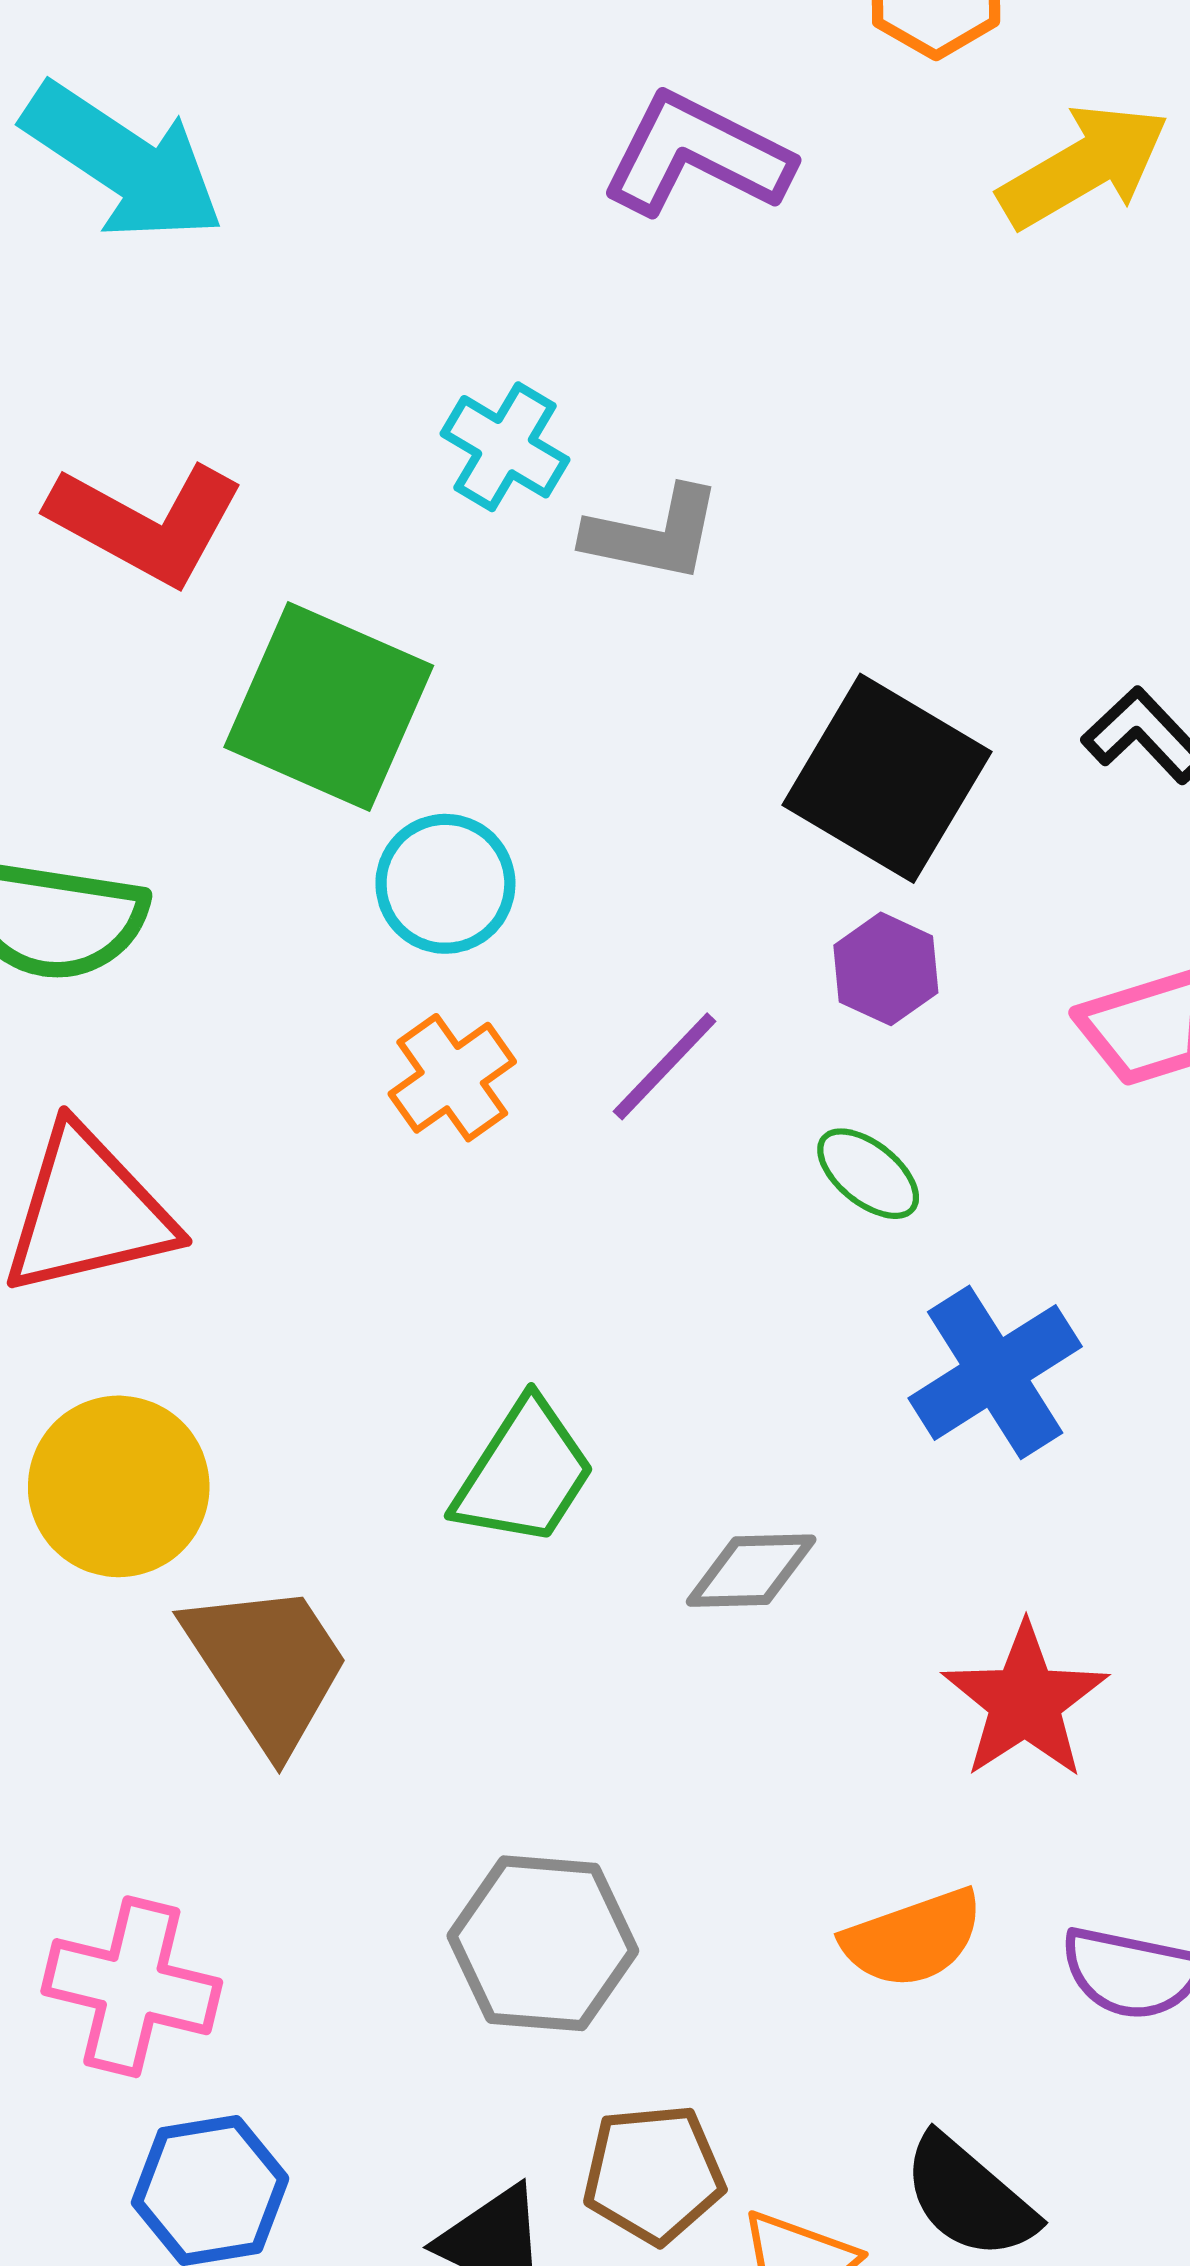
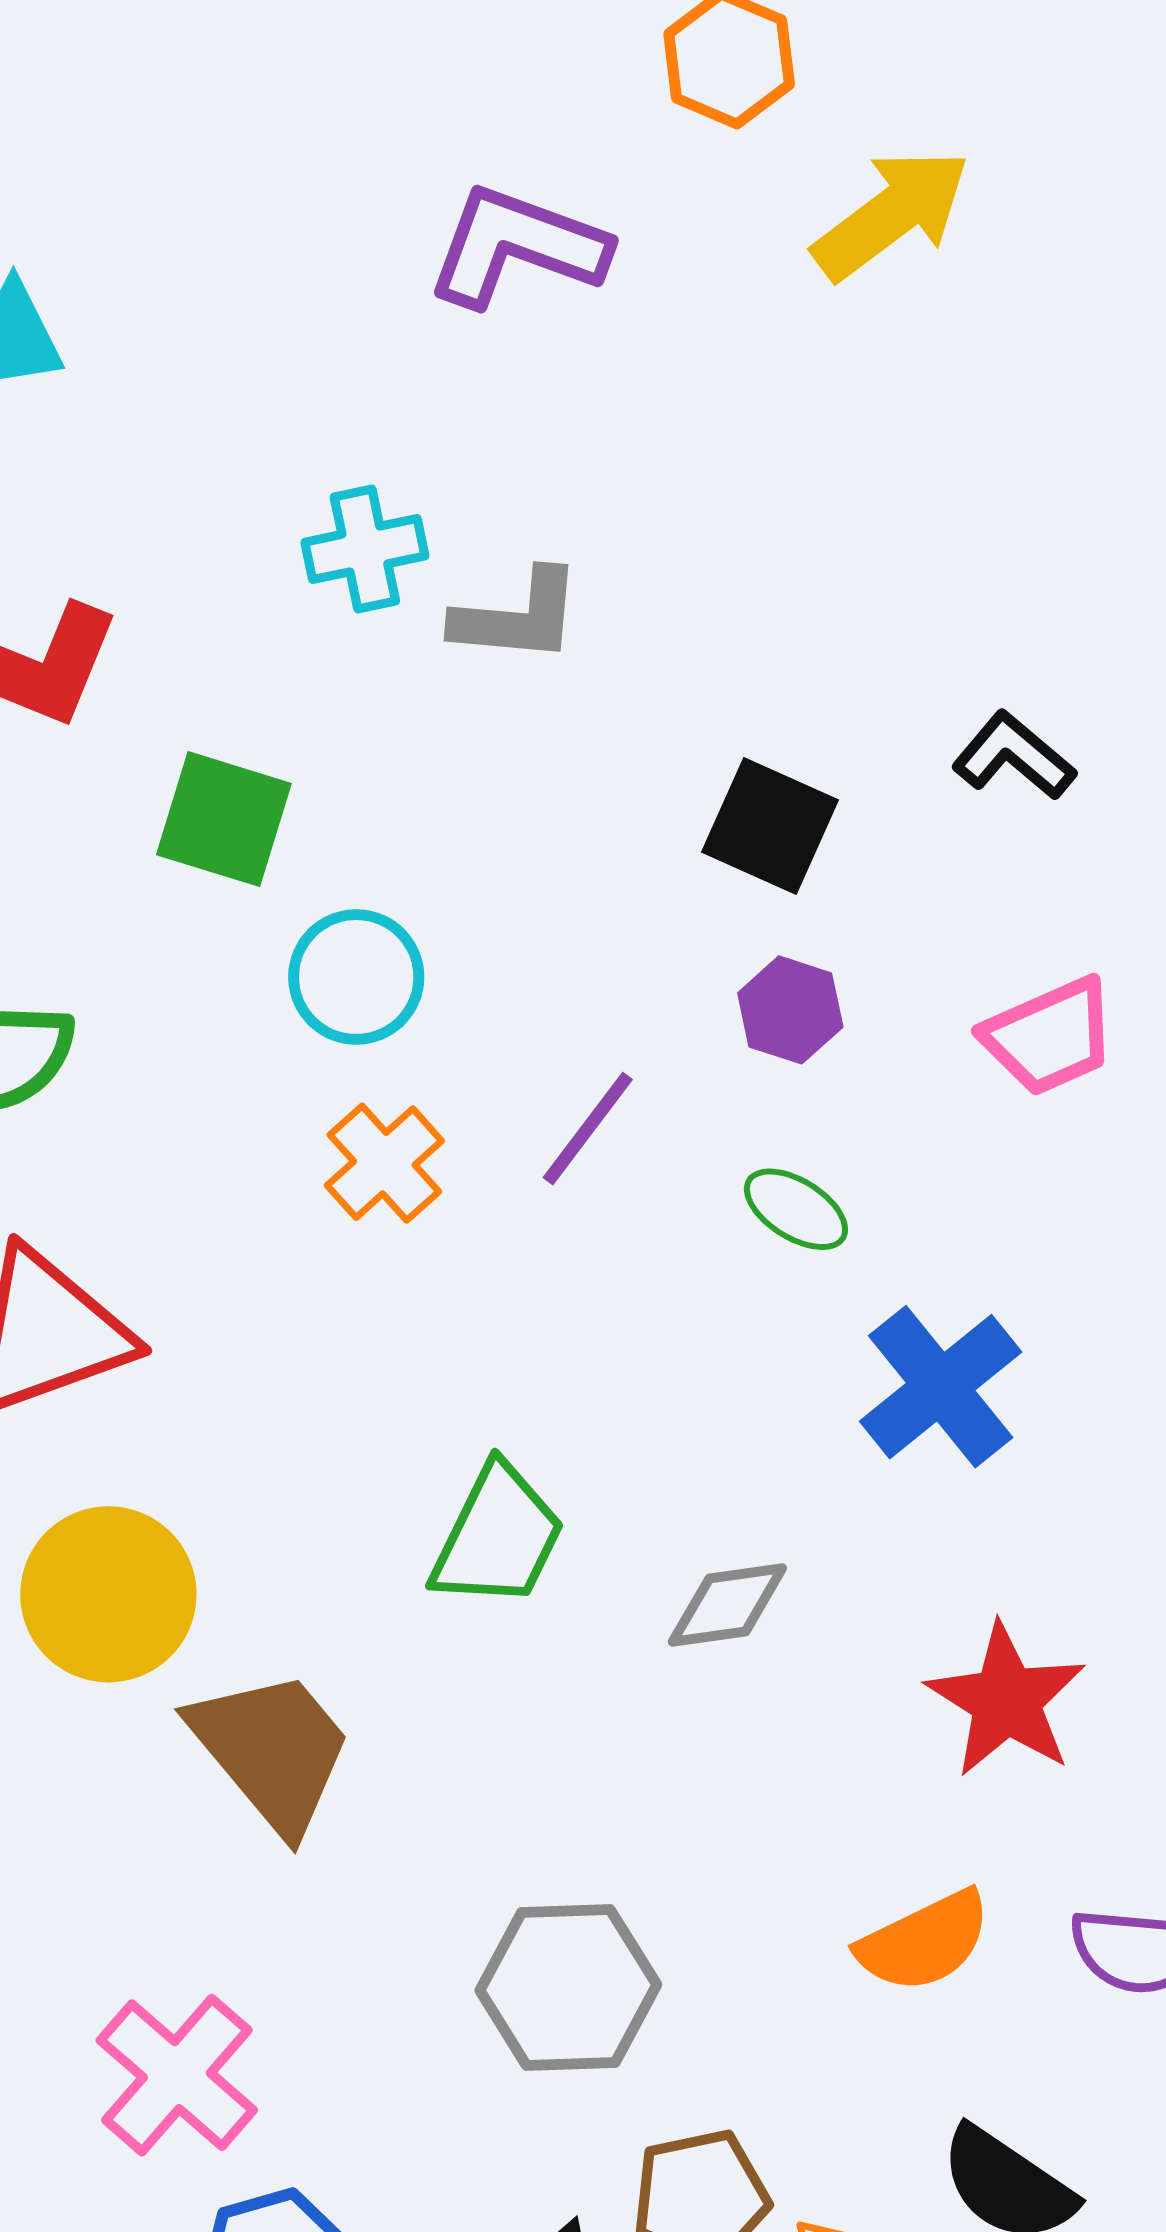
cyan cross: (505, 447) -> (365, 549), turned -36
green square: (329, 706) -> (224, 819), size x0.7
black square: (887, 778) -> (770, 826), size x0.7
pink cross: (132, 1987) -> (177, 2075), turned 34

